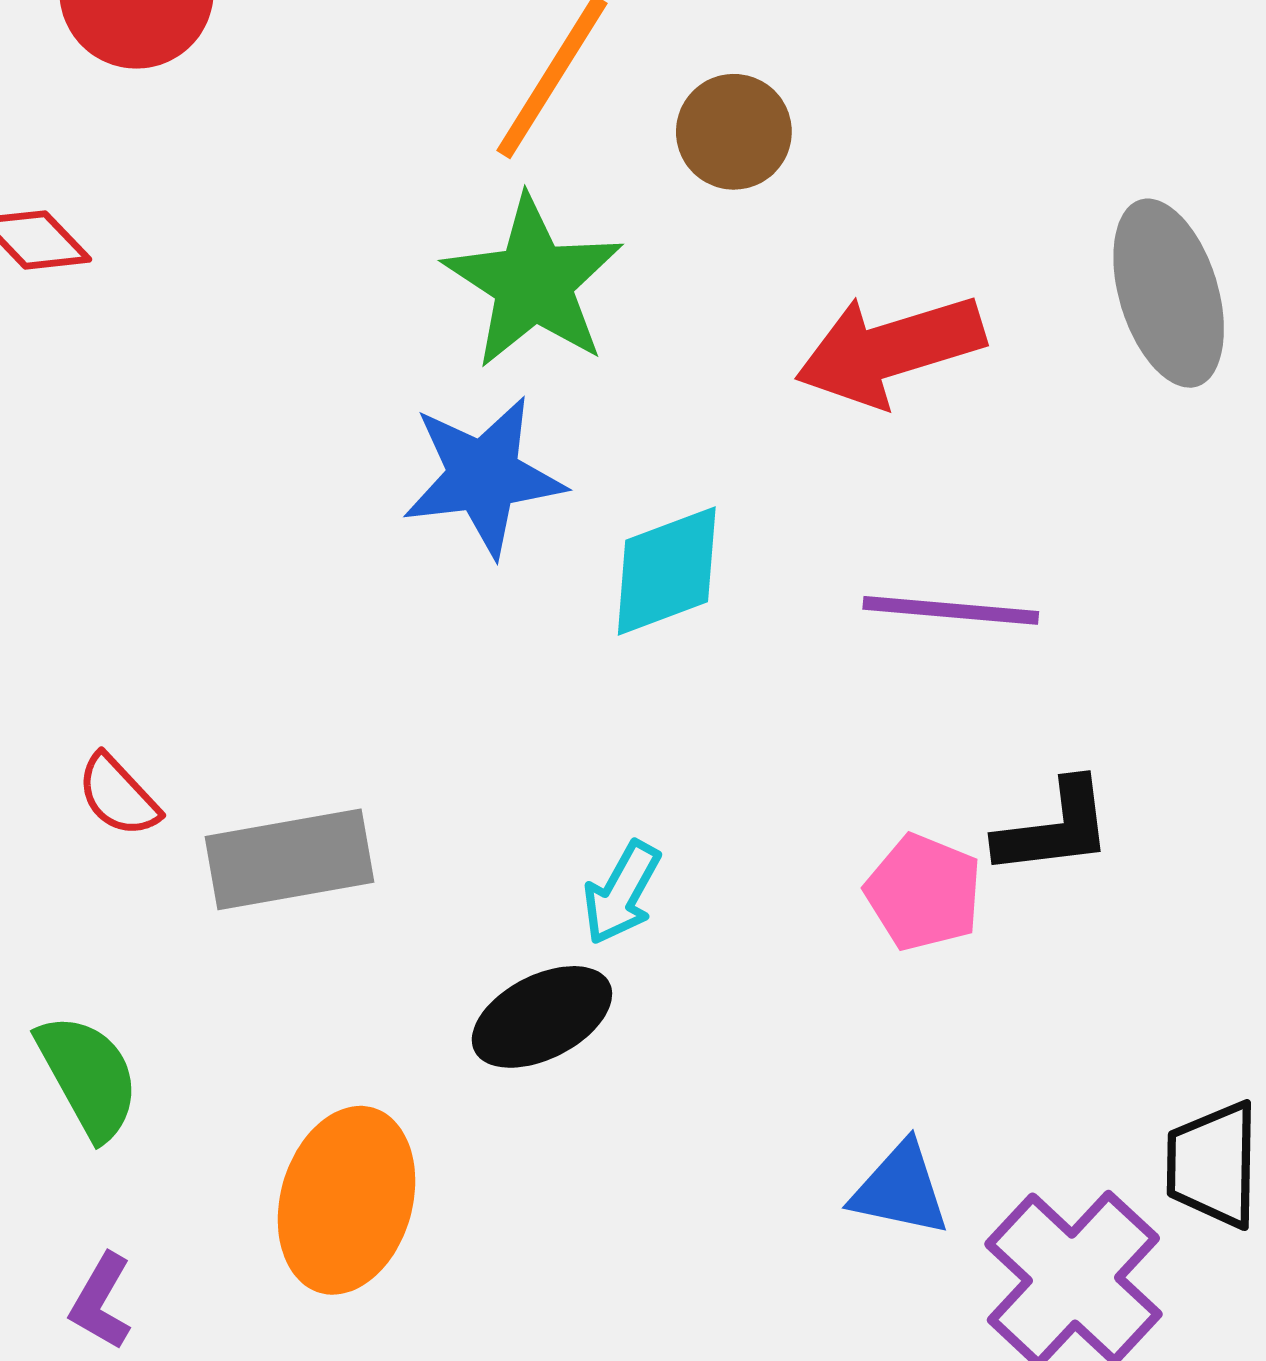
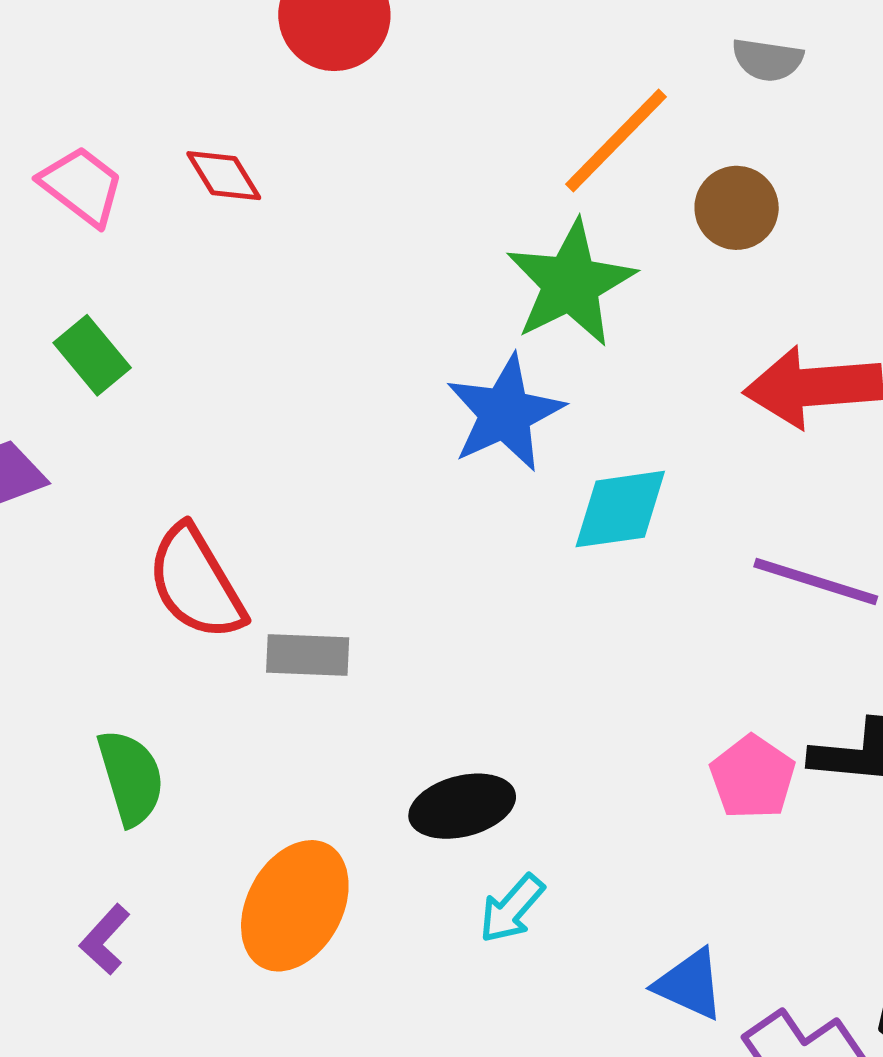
blue star: (483, 476) -> (505, 413), turned -30
red semicircle: (118, 796) -> (196, 583), size x1.8
gray rectangle: (290, 859) -> (308, 655), size x0.7
cyan arrow: (622, 893) -> (512, 909), moved

